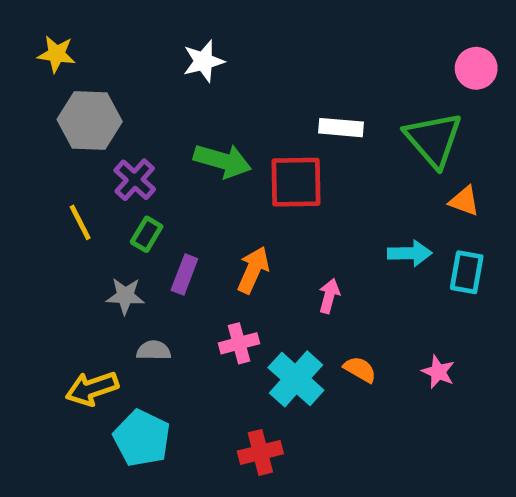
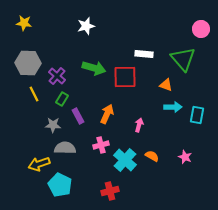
gray hexagon: (90, 120) -> (28, 63), moved
orange triangle: (464, 201) -> (166, 85), moved
purple rectangle: (184, 275) -> (78, 116), turned -49
gray semicircle: (154, 350) -> (65, 148), size x1.5

